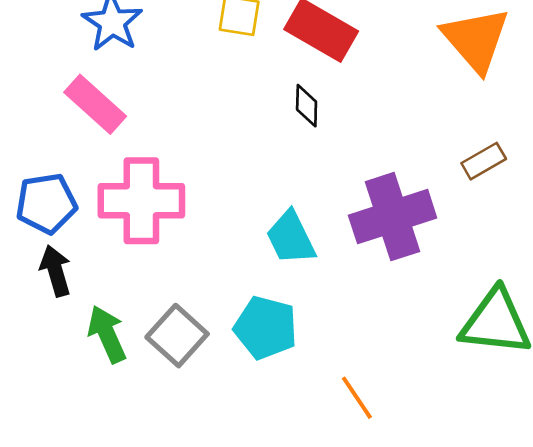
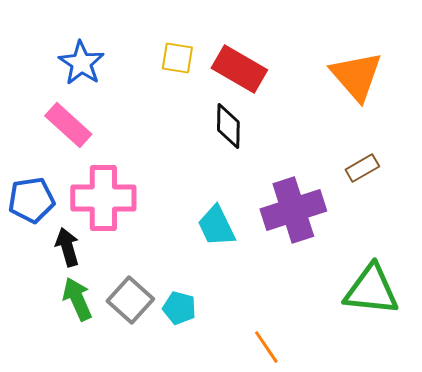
black diamond: (307, 106) -> (228, 126), size x1.4
black arrow: (56, 271) -> (67, 247), moved
cyan pentagon: (266, 328) -> (179, 308), moved, size x0.7

